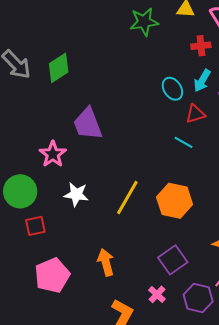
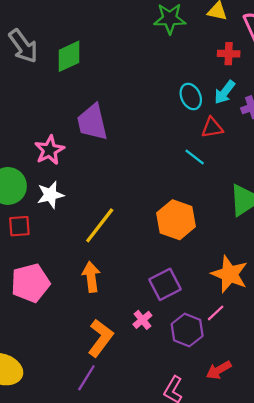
white star: (76, 194) -> (50, 195), moved, turned -30
yellow line: (127, 197) -> (100, 225), moved

